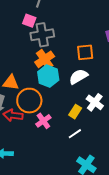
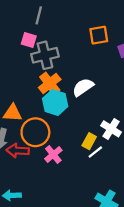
orange square: (85, 52) -> (99, 35), moved
white semicircle: (78, 77) -> (83, 87), moved
white line: (75, 134) -> (95, 152), moved

